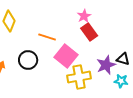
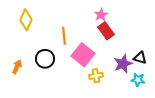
orange line: (47, 37) -> (64, 36), turned 66
yellow cross: (79, 77) -> (96, 76), size x0.6

